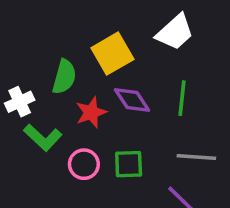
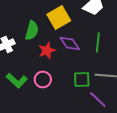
green L-shape: (43, 137) -> (17, 80), moved
green square: (129, 164) -> (82, 79), moved

